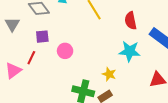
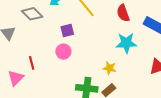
purple square: (42, 37) -> (67, 31), moved
red line: (31, 58) -> (32, 63), turned -32

